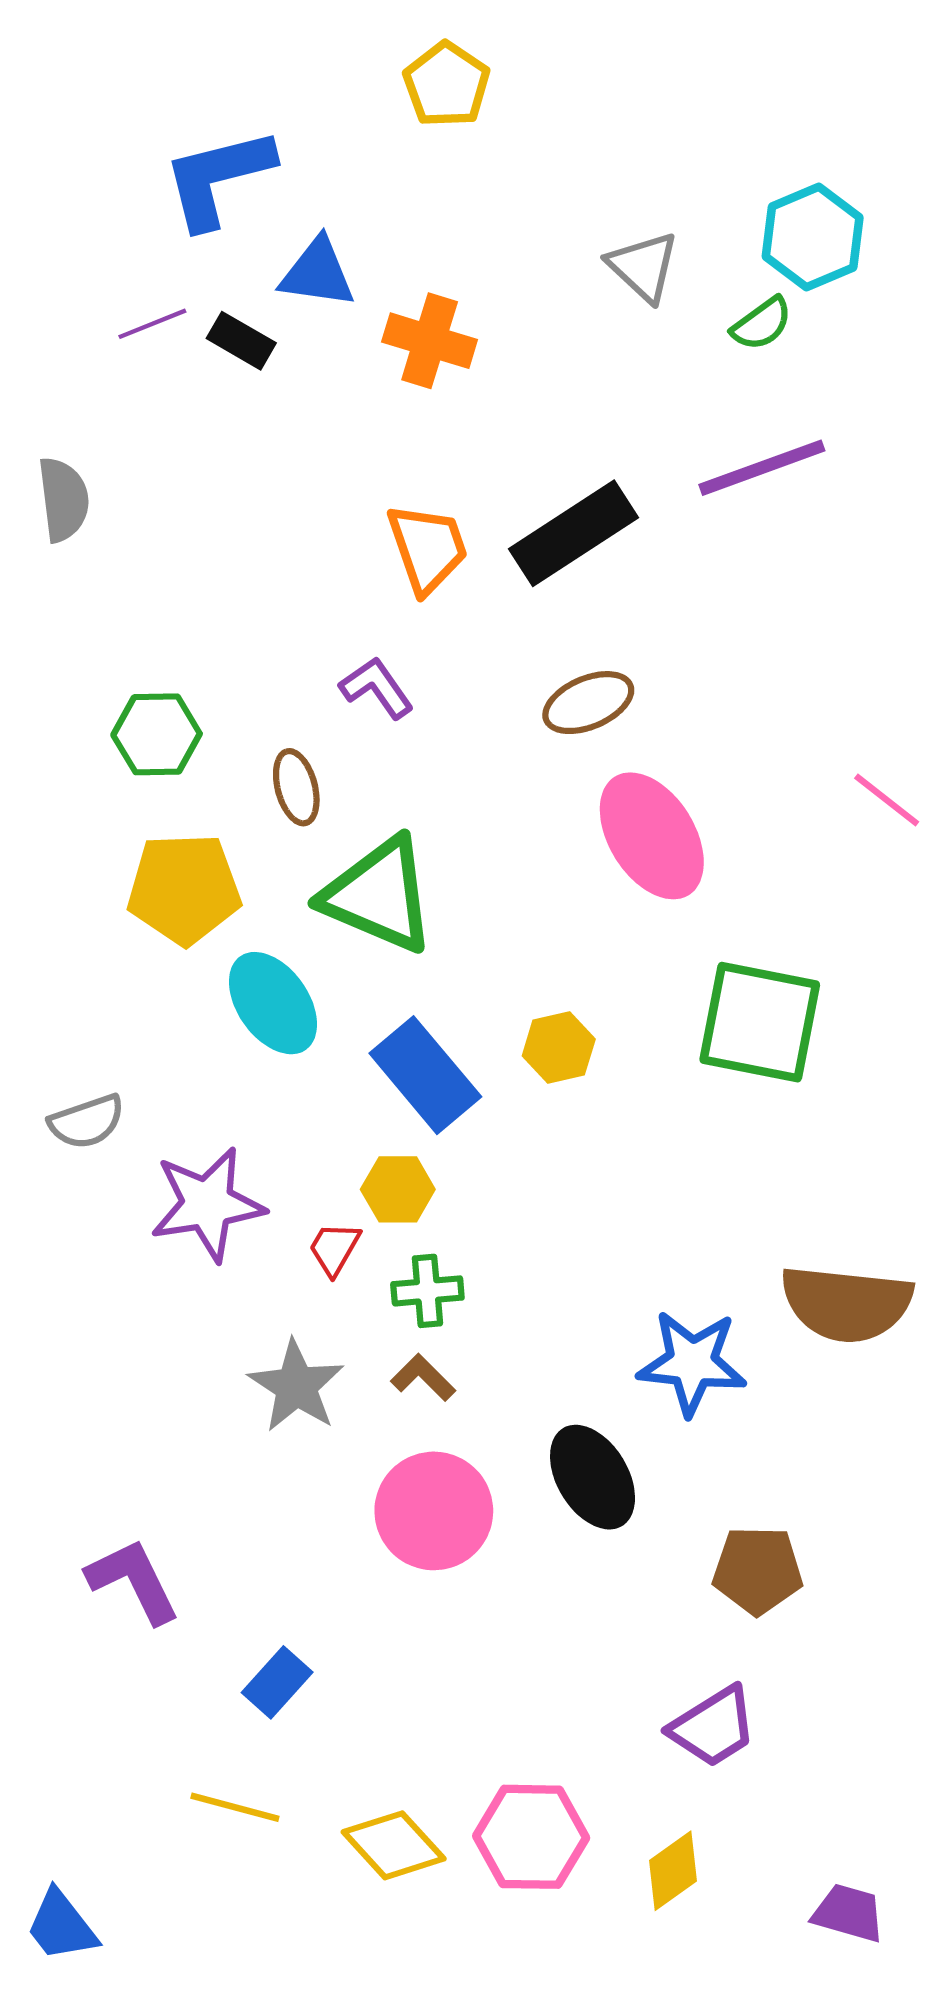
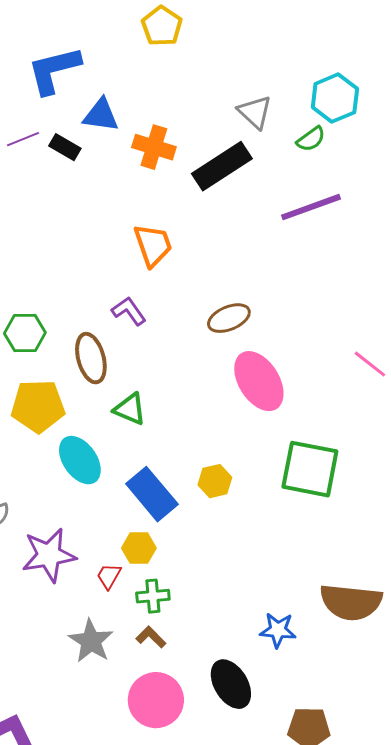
black rectangle: (573, 533) -> (222, 166), moved
brown ellipse: (296, 787) -> (91, 358), size x1.4
green triangle: (379, 895) -> (130, 409), size x0.6
blue star: (692, 1363) -> (278, 630), size x0.7

